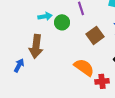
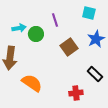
orange semicircle: (84, 67) -> (32, 83), moved

